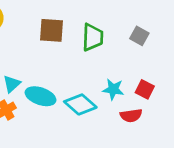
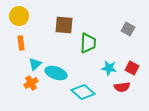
green trapezoid: (93, 37) -> (88, 43), moved
cyan diamond: (80, 104) -> (83, 92), moved

